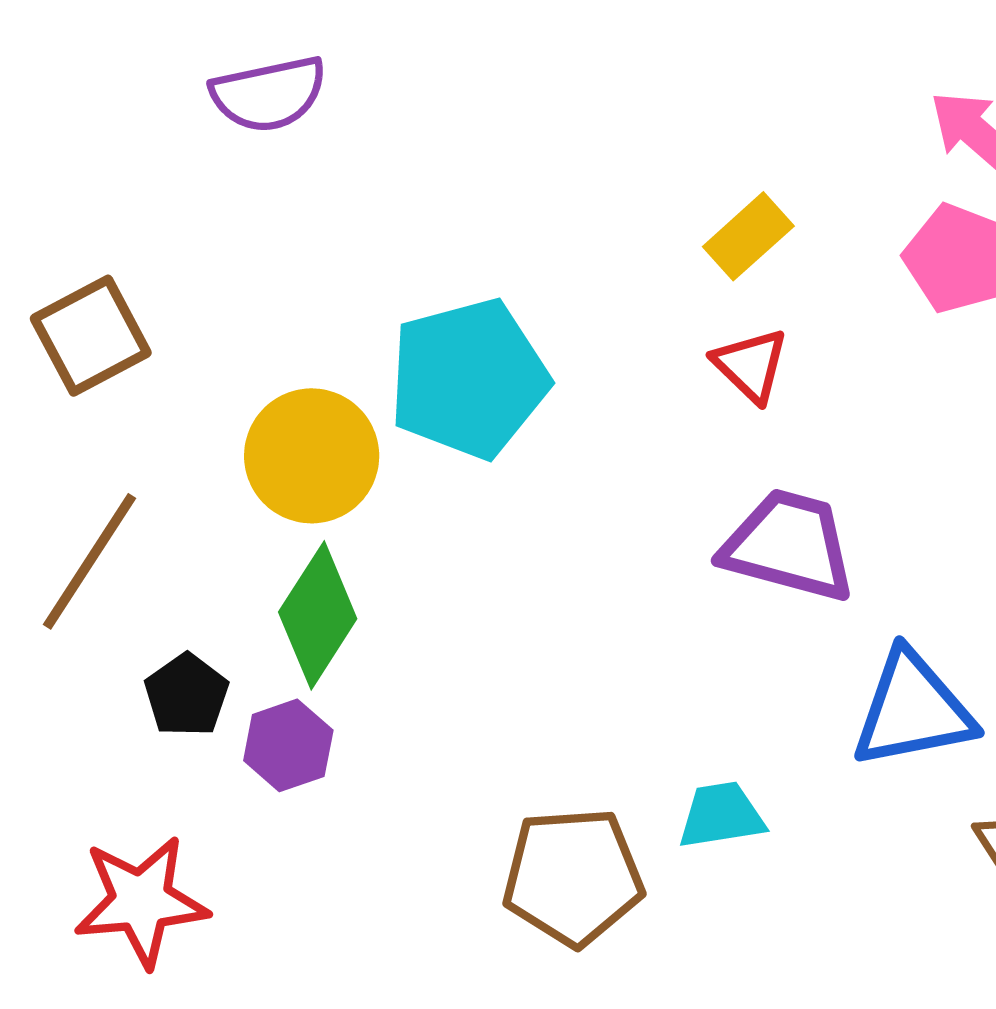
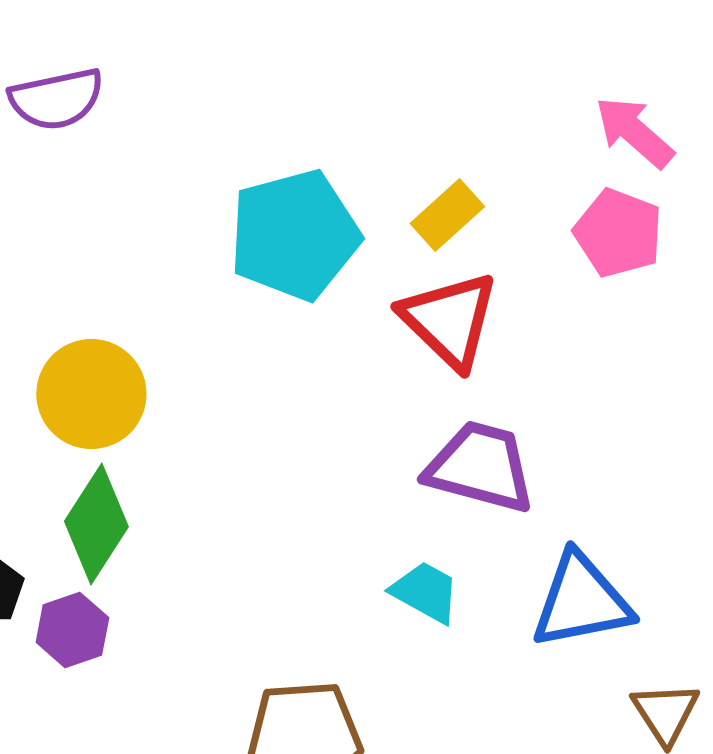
red triangle: (751, 365) -> (449, 320), size x1.6
cyan pentagon: (469, 379) -> (294, 235), moved
cyan trapezoid: (721, 815) -> (425, 592), moved, turned 38

